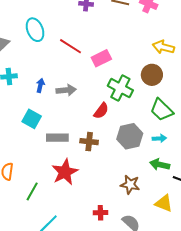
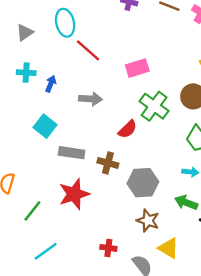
red line: (70, 46) -> (88, 50), moved
blue arrow: (40, 85) -> (51, 84), moved
gray hexagon: (130, 136) -> (143, 183), moved
yellow triangle: (164, 203) -> (169, 248), moved

